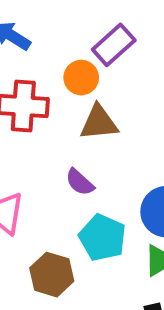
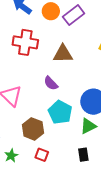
orange circle: (81, 78) -> (51, 11), moved

